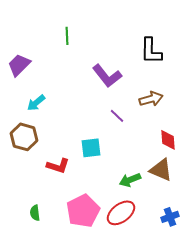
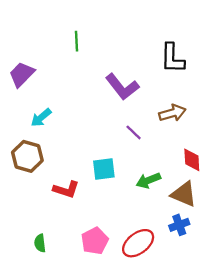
green arrow: (130, 180) -> (148, 180), moved
pink pentagon: (83, 211) -> (95, 241), size x0.7
blue cross: (170, 217) -> (179, 225), moved

